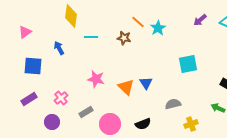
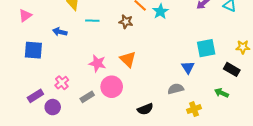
blue arrow: (59, 48) -> (60, 32), turned -48
cyan square: (188, 64) -> (206, 48), moved
blue triangle: (146, 83) -> (188, 67), moved
orange triangle: (126, 87) -> (128, 59), moved
purple rectangle: (29, 99) -> (35, 96), moved
pink circle: (110, 124) -> (112, 87), moved

